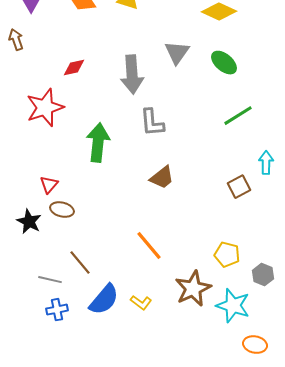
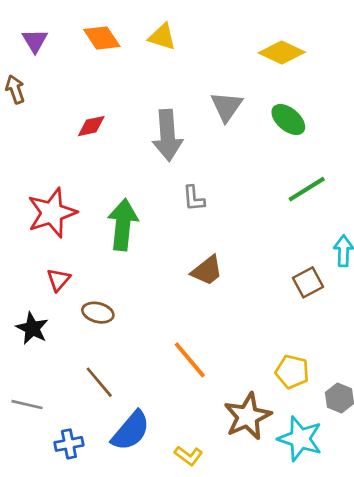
red star: (45, 108) -> (52, 213), moved
gray L-shape: (152, 123) -> (194, 198), size x0.7
brown ellipse: (62, 210) -> (98, 313), moved
gray line: (50, 280) -> (27, 405), moved
yellow L-shape: (141, 303) -> (188, 456), moved

